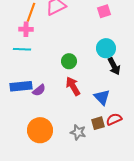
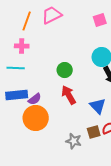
pink cross: (26, 29) -> (22, 46), moved
cyan line: (22, 49) -> (16, 68), moved
orange circle: (40, 130) -> (36, 118), moved

